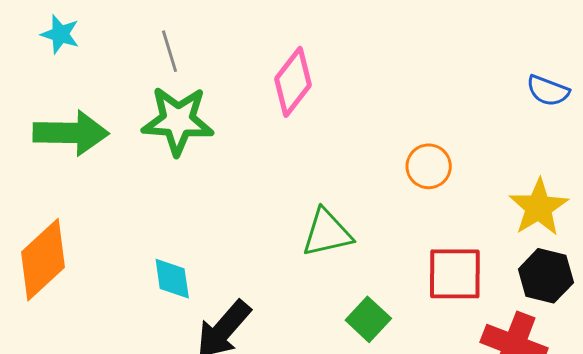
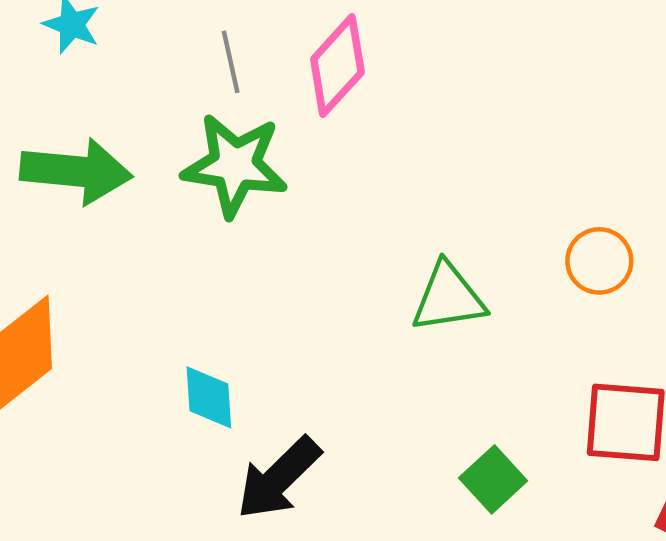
pink diamond: (293, 82) -> (337, 66), moved
green triangle: (327, 233) -> (448, 298), moved

